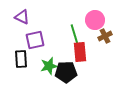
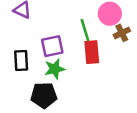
purple square: (35, 40) -> (52, 46), moved
black pentagon: (66, 72) -> (44, 95), moved

